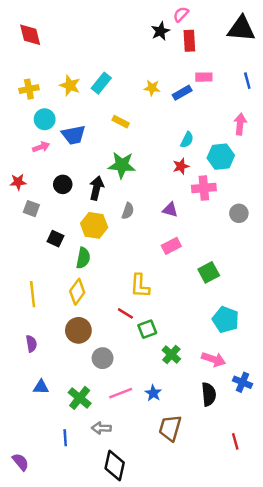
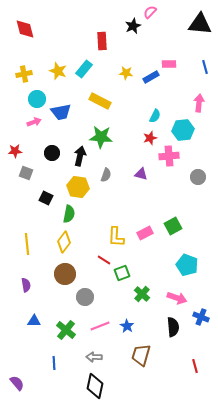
red rectangle: (189, 41) -> (102, 41), moved
yellow rectangle: (121, 122) -> (100, 101), size x1.5
pink rectangle: (171, 246) -> (145, 233), moved
gray arrow: (101, 428) -> (94, 357), moved

